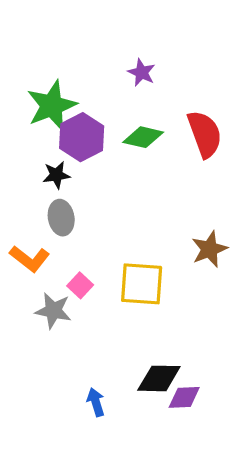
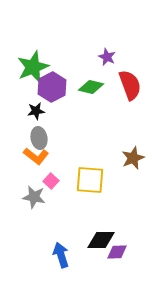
purple star: (142, 73) -> (107, 57), moved
orange L-shape: (30, 259) -> (36, 156), moved
blue arrow: (96, 402) -> (61, 255), size x1.4

